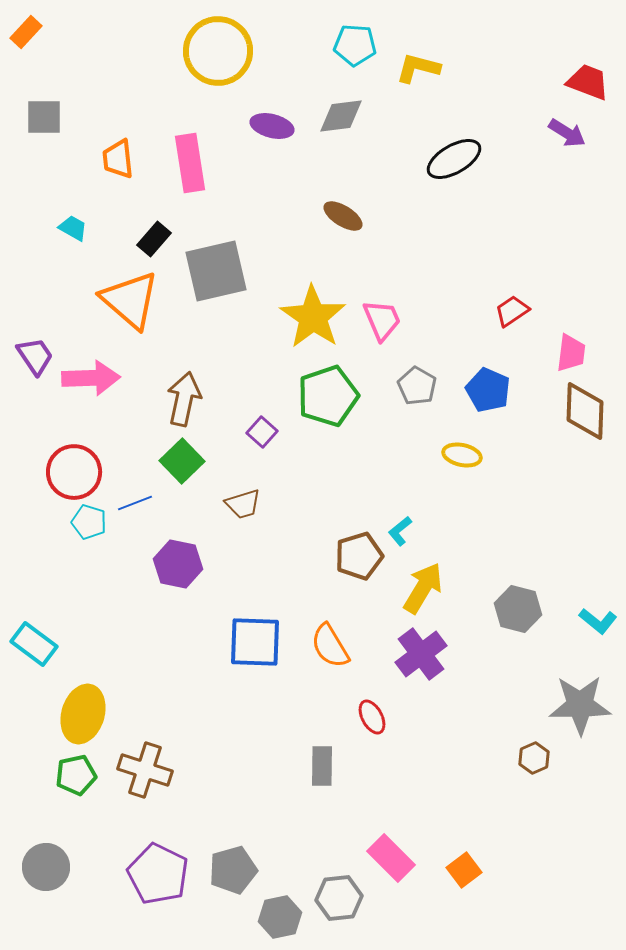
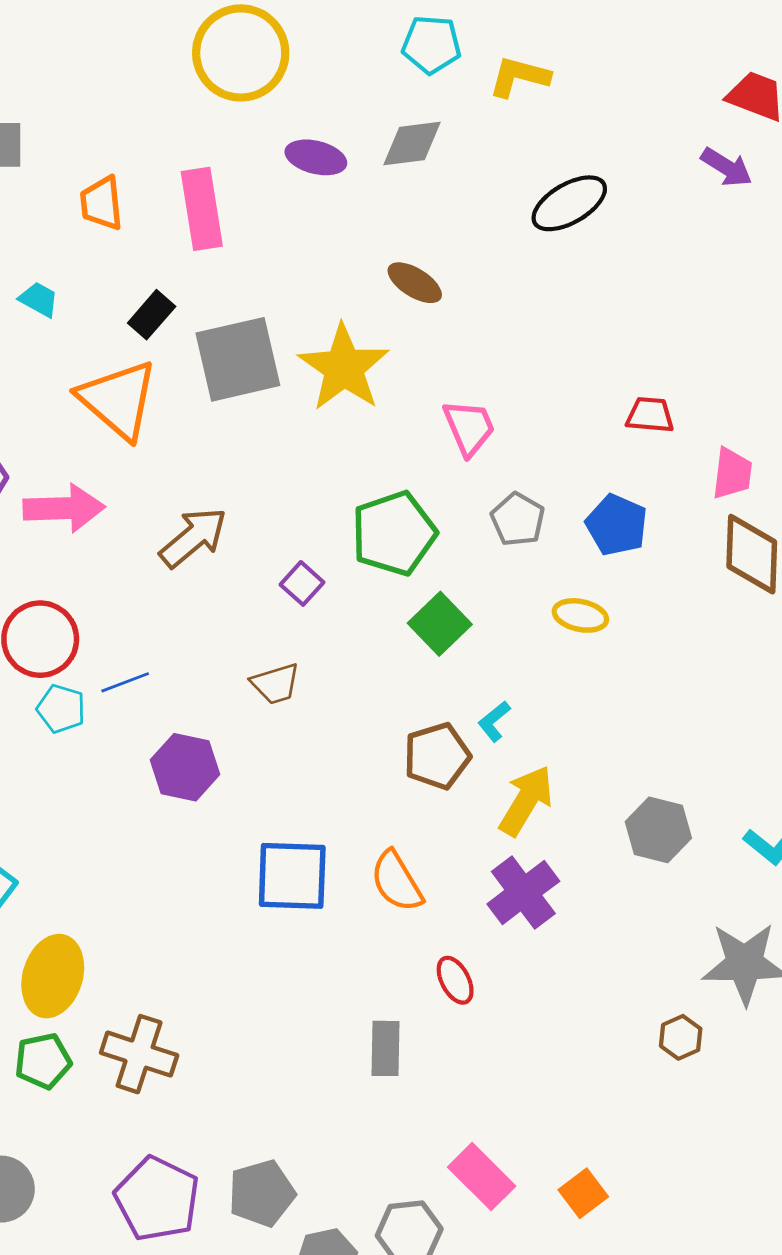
red trapezoid: (512, 311) -> (650, 415), turned 39
yellow star: (313, 317) -> (344, 368), moved
brown arrow: (184, 399) -> (193, 537), turned 38
green square: (182, 461) -> (440, 624), moved

